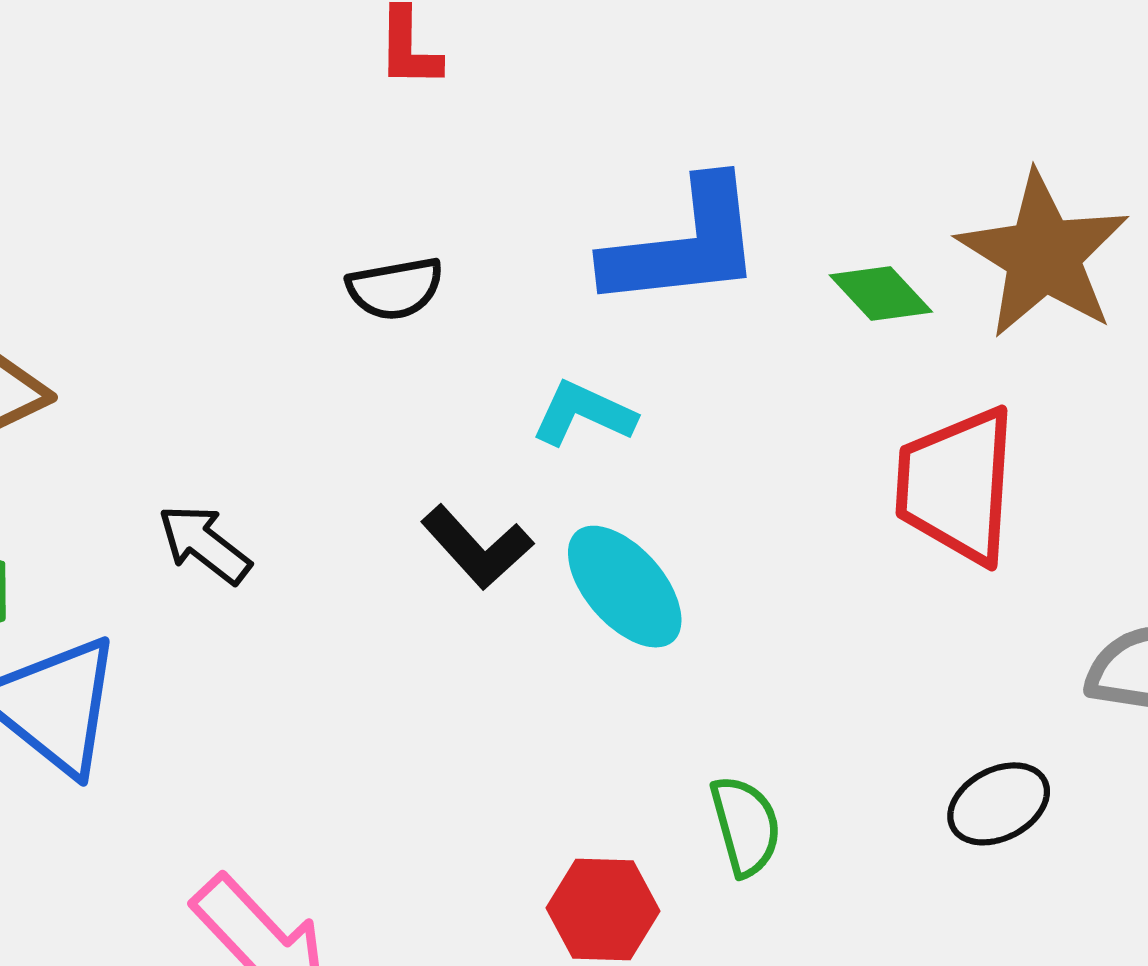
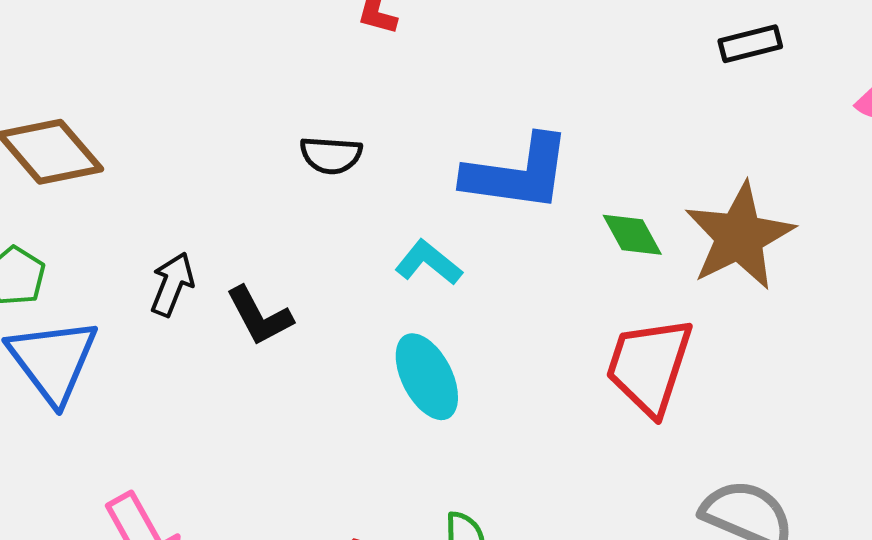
black arrow: (204, 544) -> (172, 284), turned 60
black L-shape: (477, 547) -> (259, 316), moved

